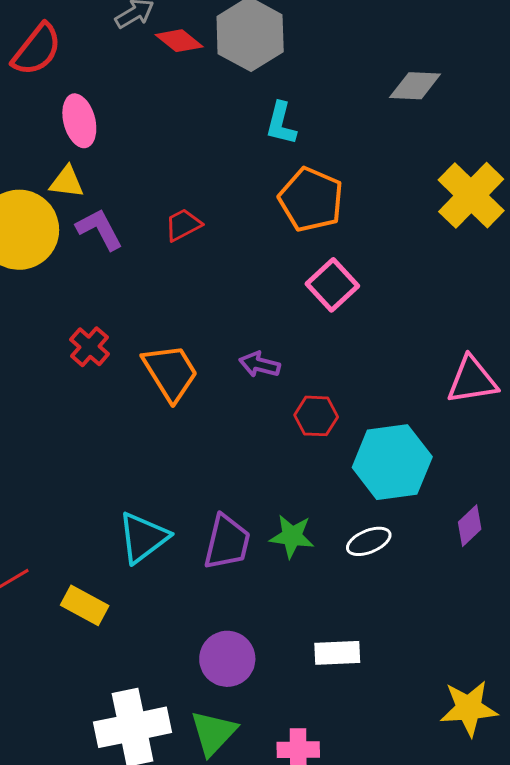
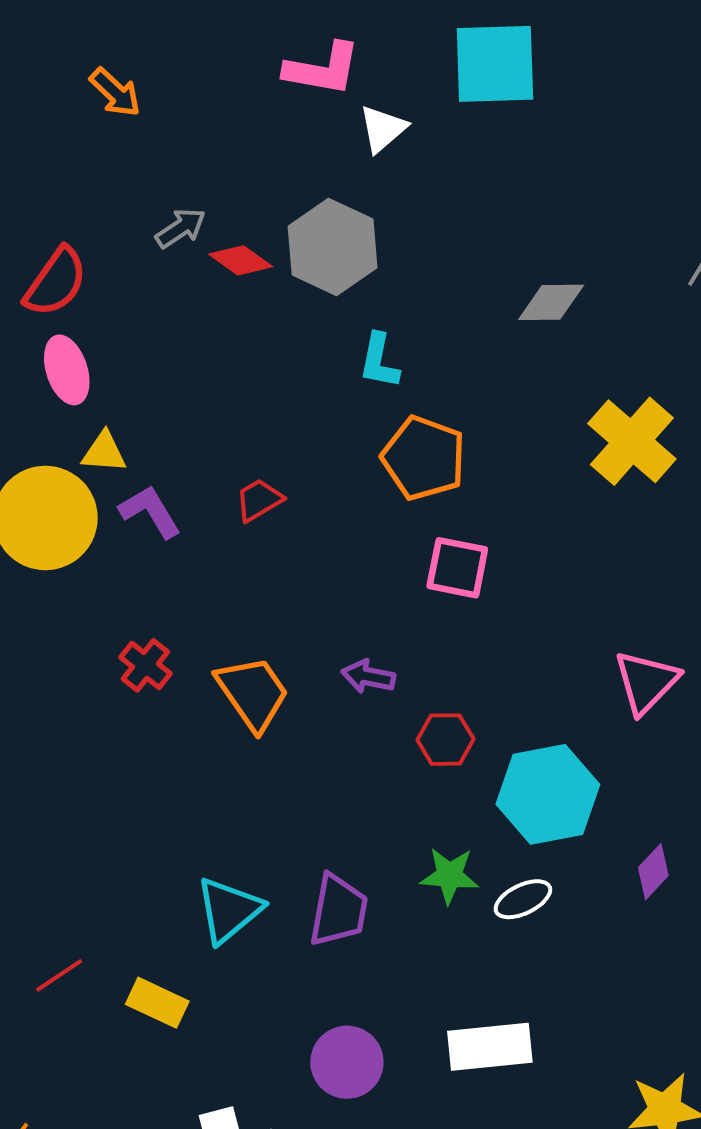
pink ellipse: (79, 121) -> (67, 370), moved
pink square: (332, 285) -> (457, 568), turned -33
pink triangle: (472, 380) -> (646, 682), turned -34
green star: (292, 536) -> (449, 876), moved
white rectangle: (337, 653) -> (490, 1047), size x1.4

